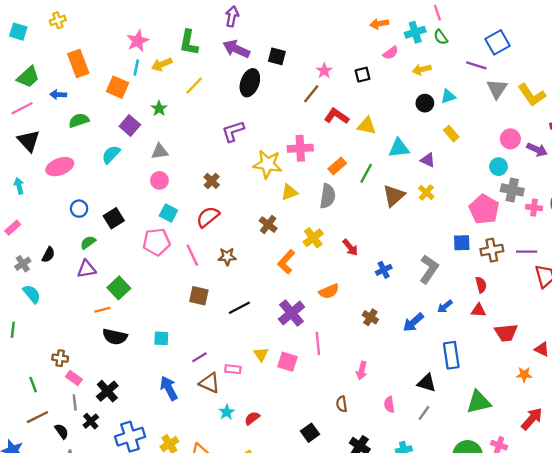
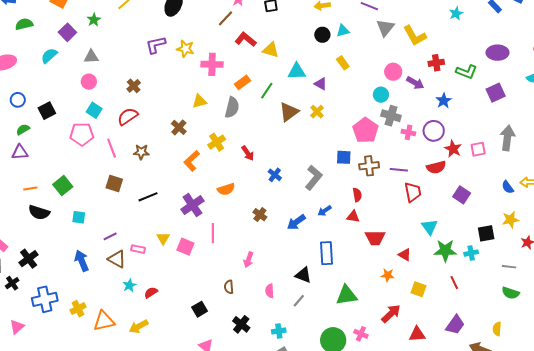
yellow star: (268, 164) -> (185, 49), moved, size x0.7
blue cross: (384, 270) -> (275, 175), turned -32
green square: (119, 288) -> (63, 186), moved

